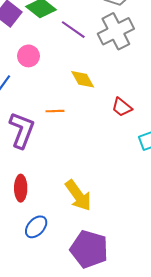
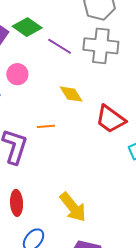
gray cross: (116, 31) -> (101, 46), turned 36
red trapezoid: (122, 107) -> (111, 119), size x1.5

